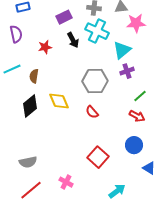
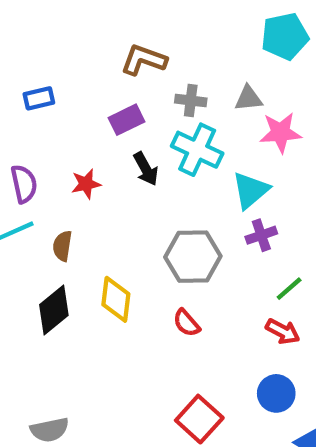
purple semicircle: (16, 34) -> (24, 184), moved
yellow diamond: (59, 101) -> (116, 299), turned 30

